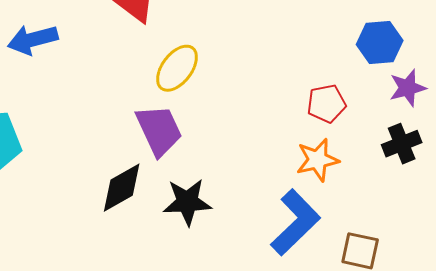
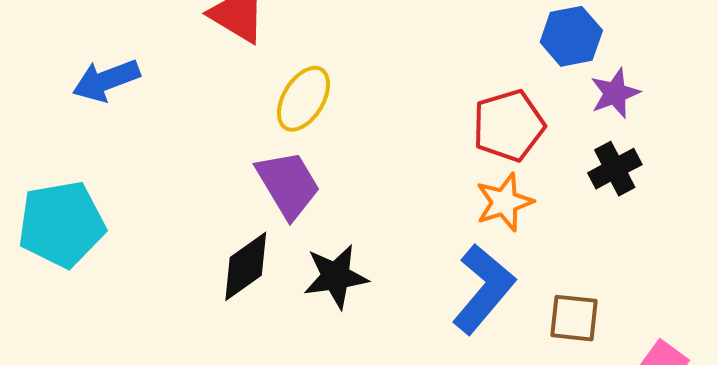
red pentagon: (327, 104) -> (509, 126), size x1.4

